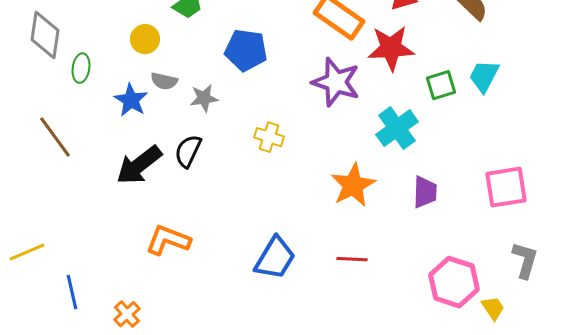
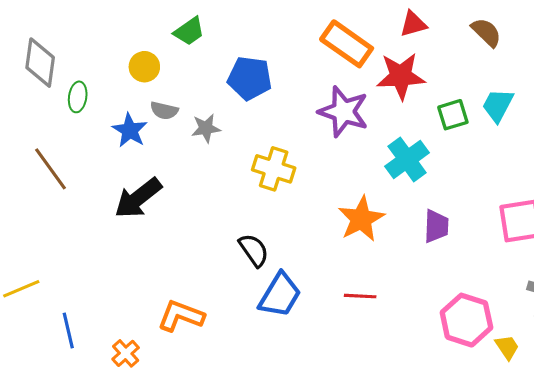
yellow cross: (269, 137) -> (274, 169), size x1.4
black semicircle: (188, 151) -> (254, 250), moved, turned 120
orange L-shape: (168, 240) -> (181, 316), moved

